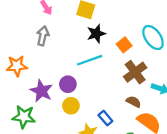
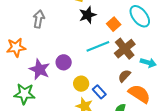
cyan line: (90, 60) -> (98, 46), moved
brown semicircle: (134, 102) -> (124, 76), turned -72
yellow circle: (71, 106) -> (81, 84), moved

